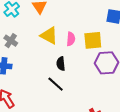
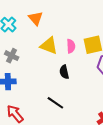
black line: (56, 84) -> (55, 103), moved

